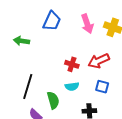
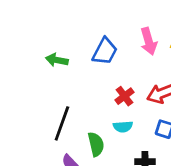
blue trapezoid: (52, 21) -> (105, 51), moved
red cross: (72, 64) -> (125, 96), turned 32

